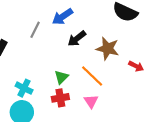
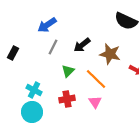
blue arrow: (62, 17) -> (47, 25), moved
gray line: (35, 30) -> (53, 47), moved
green triangle: (61, 77) -> (68, 71), moved

